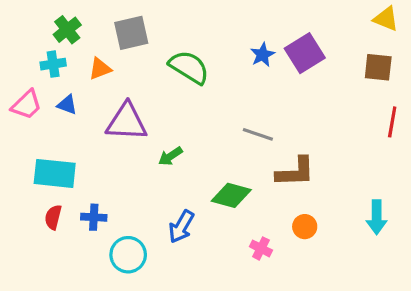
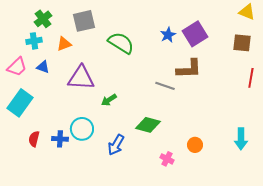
brown L-shape: (295, 172) -> (189, 69), moved
cyan rectangle: (55, 173) -> (20, 103), moved, turned -60
cyan circle: (128, 255) -> (82, 129), moved

